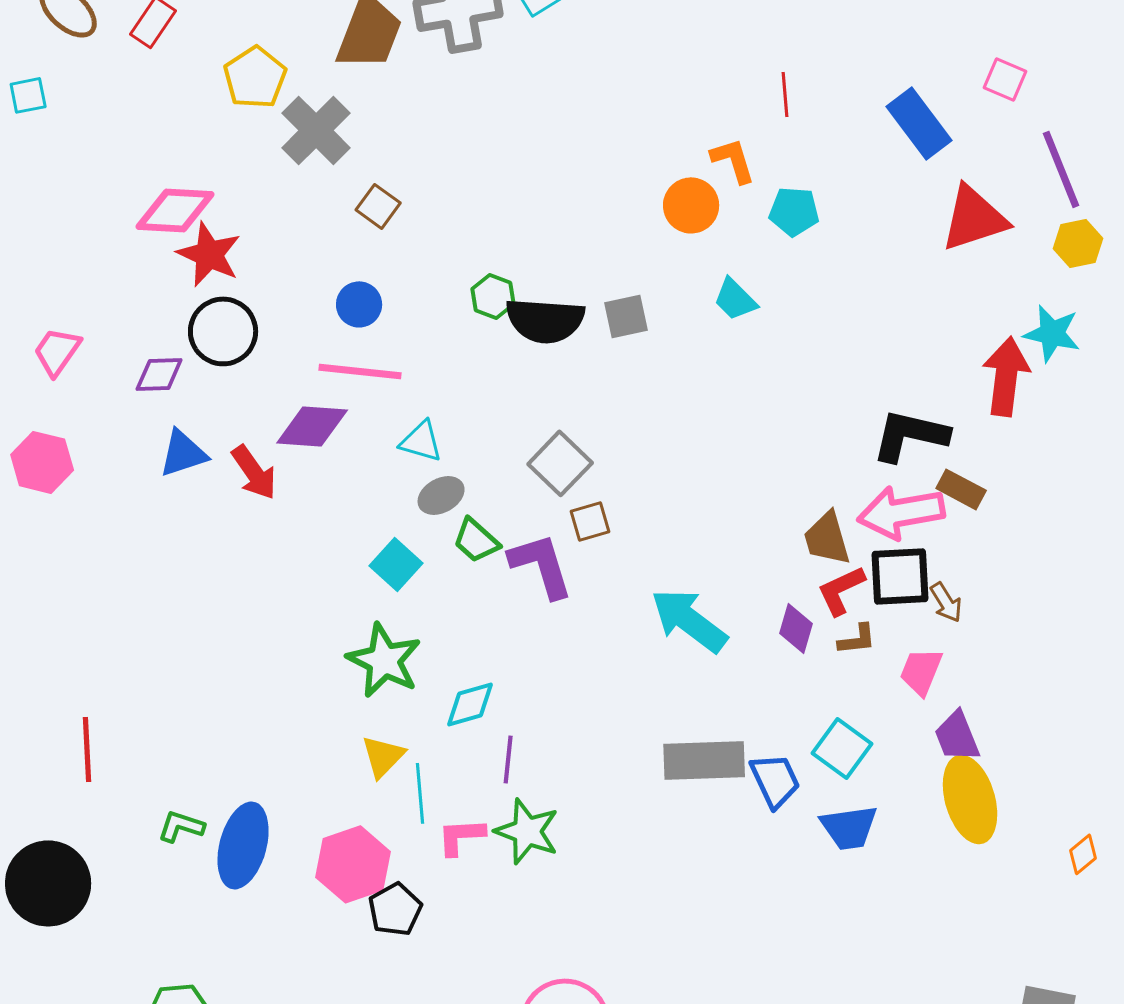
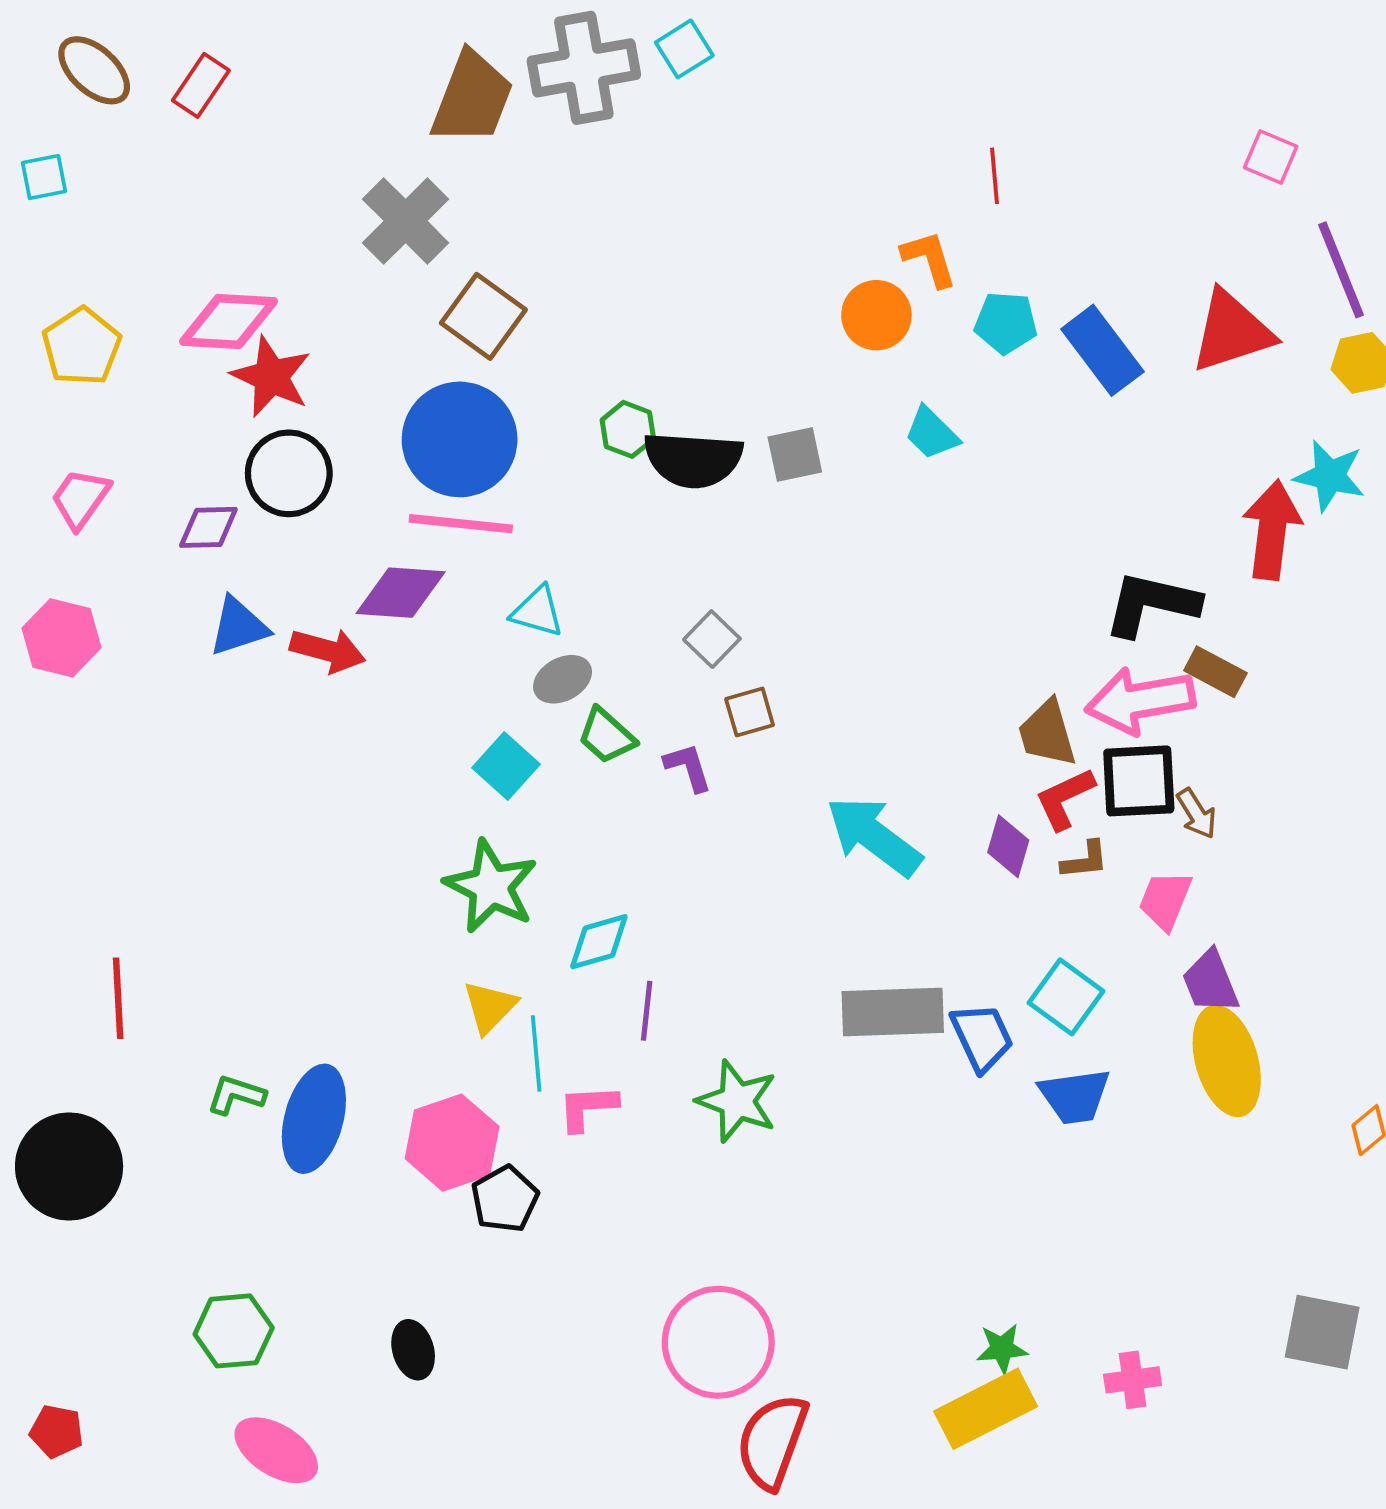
yellow pentagon: (255, 77) -> (82, 347), moved
blue rectangle: (919, 123) -> (1102, 350), moved
brown square: (378, 206) -> (483, 316), size x1.5
blue circle: (359, 304) -> (460, 439), size x2.0
gray square: (560, 463) -> (712, 639), size x0.7
red arrow: (254, 472) -> (328, 650), turned -40
purple L-shape: (541, 565) -> (688, 767), size x0.6
green star: (527, 831) -> (737, 1101), moved

